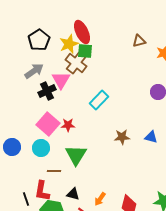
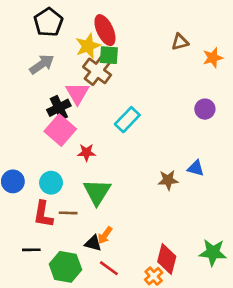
black pentagon: (39, 40) -> (48, 22), moved
gray arrow: (34, 71) -> (42, 64), moved
pink square: (48, 124) -> (60, 130), moved
brown star: (122, 137) -> (168, 180), moved
red L-shape: (42, 191) -> (43, 214), moved
black line: (26, 199) -> (31, 250), turned -72
orange arrow: (100, 199) -> (105, 235), moved

